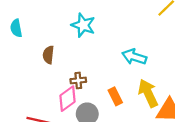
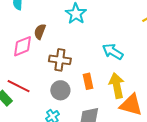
brown cross: (78, 80) -> (60, 60), size x1.5
pink diamond: (67, 99) -> (22, 46), moved

